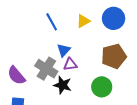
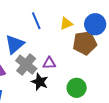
blue triangle: (64, 50) -> (15, 44), moved, size x1.5
brown pentagon: (114, 56) -> (85, 43), moved

